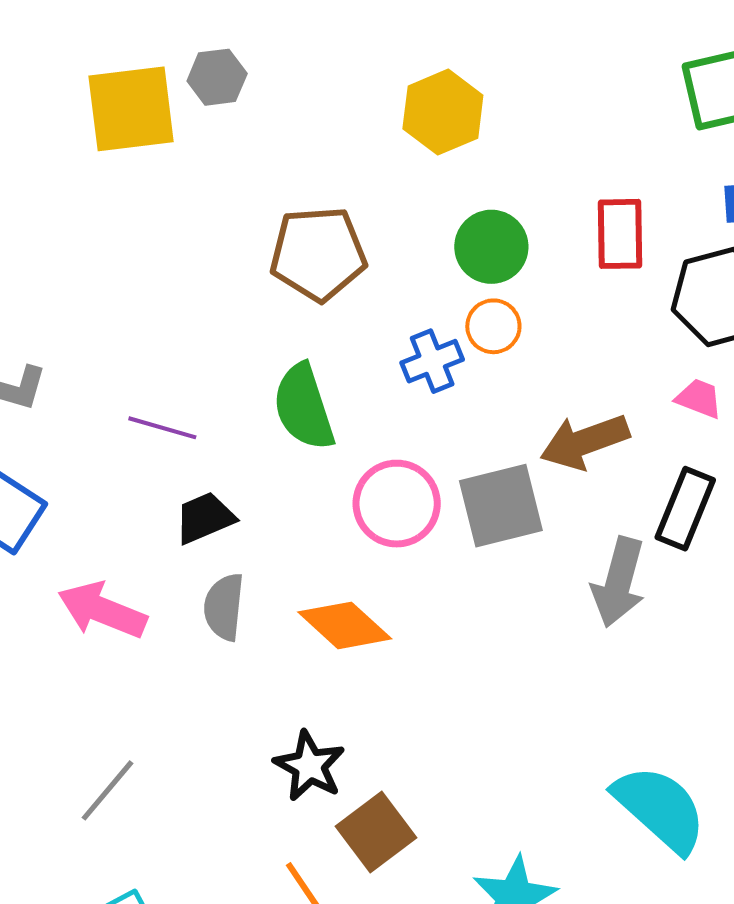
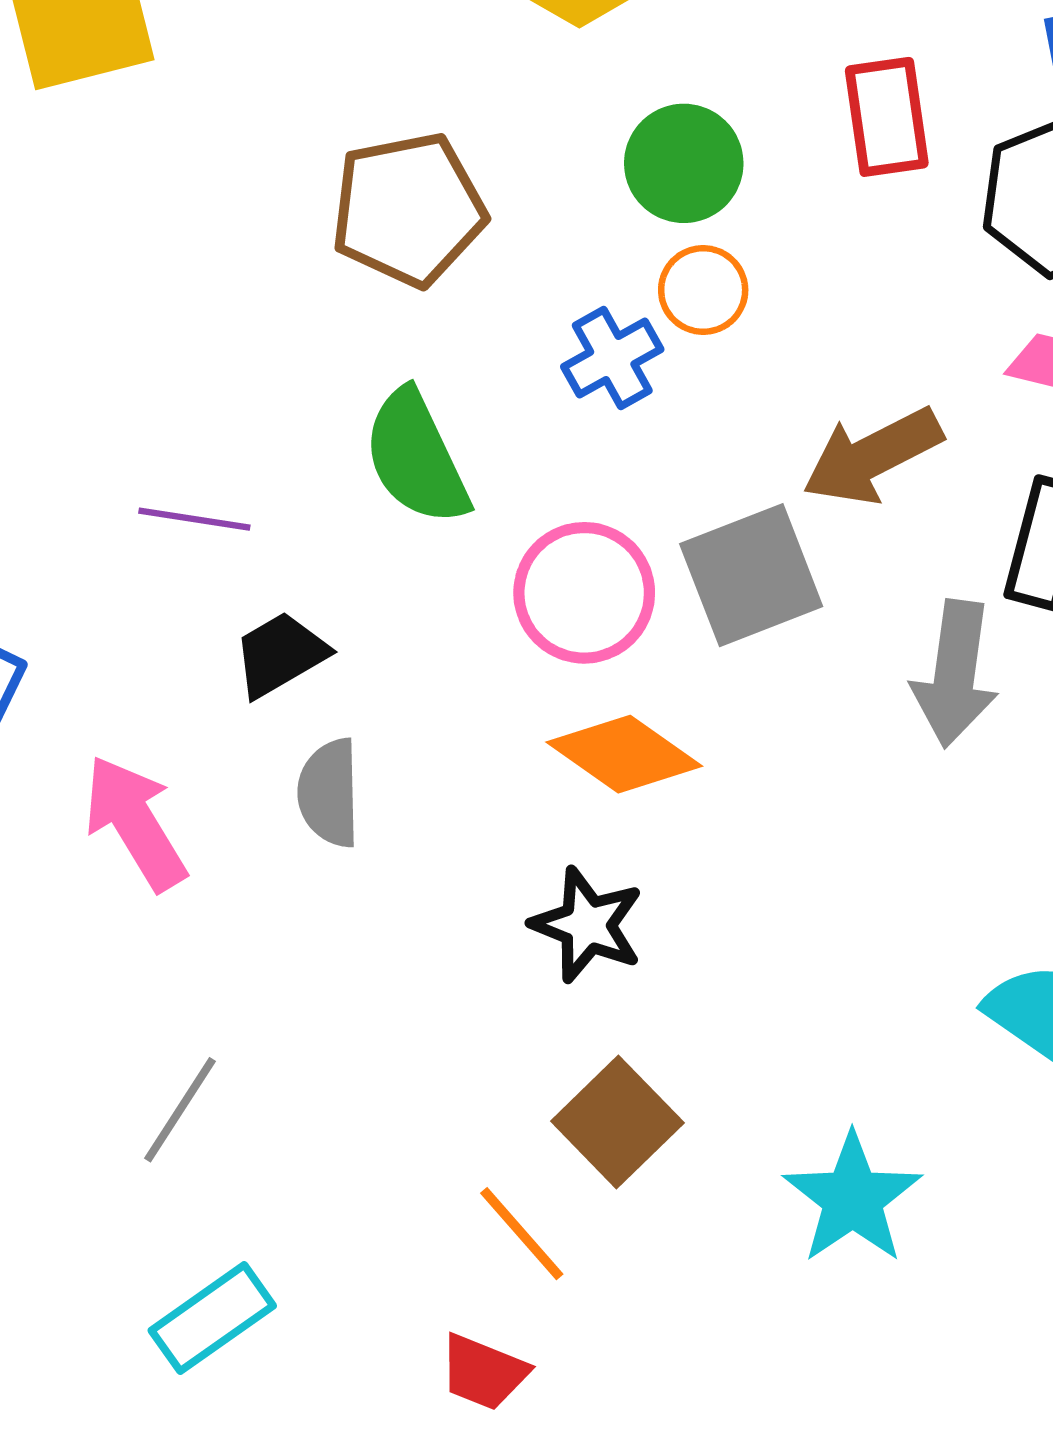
pink arrow: (102, 610) -> (135, 823), turned 44
orange diamond: (345, 625) -> (624, 754), moved
black star: (309, 766) -> (587, 925), moved

